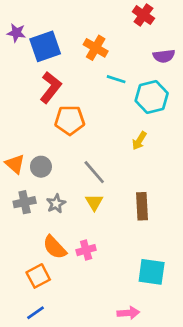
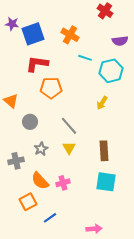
red L-shape: (51, 87) -> (37, 64), turned -120
orange triangle: (15, 164) -> (11, 101), moved
gray cross: (25, 202) -> (16, 161), moved
cyan square: (152, 272) -> (106, 182), moved
blue line: (35, 313) -> (50, 218), moved

